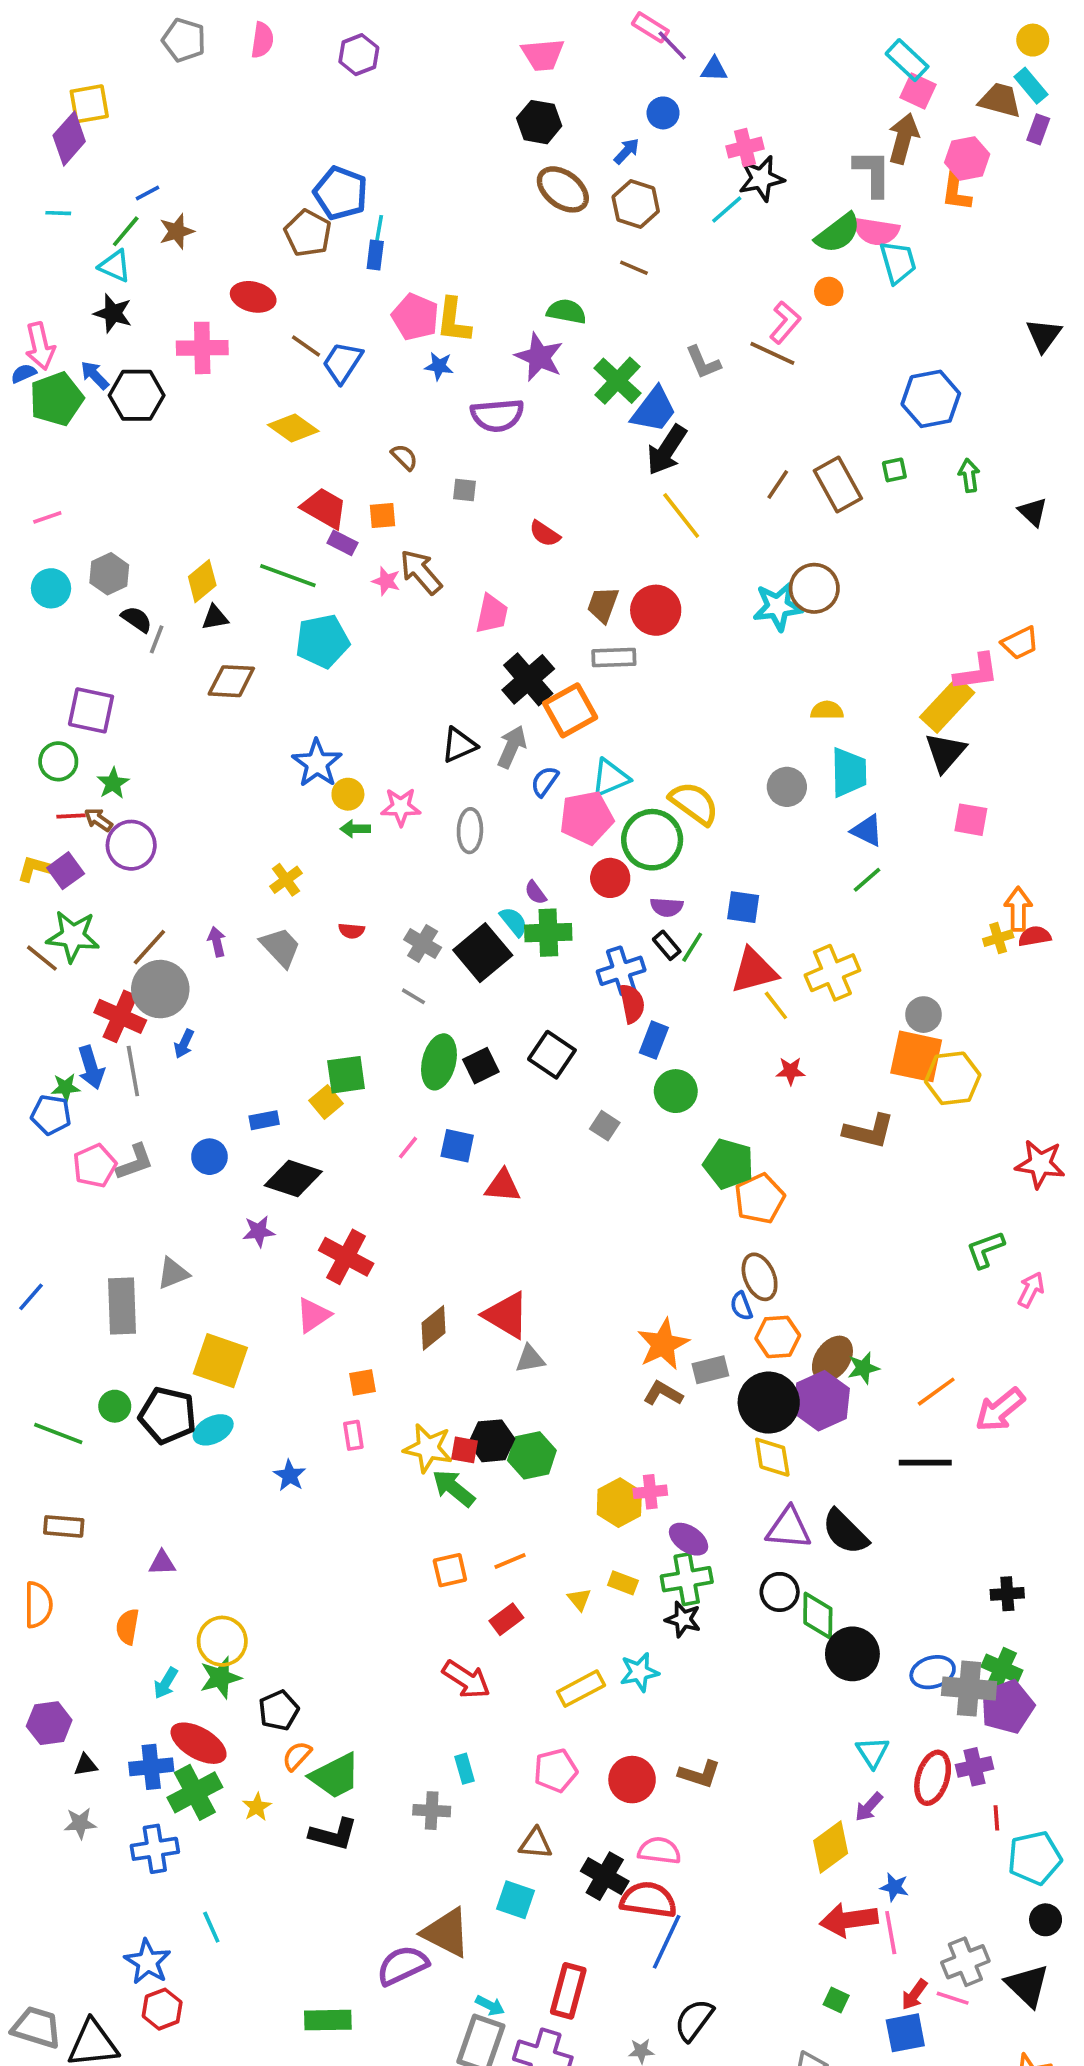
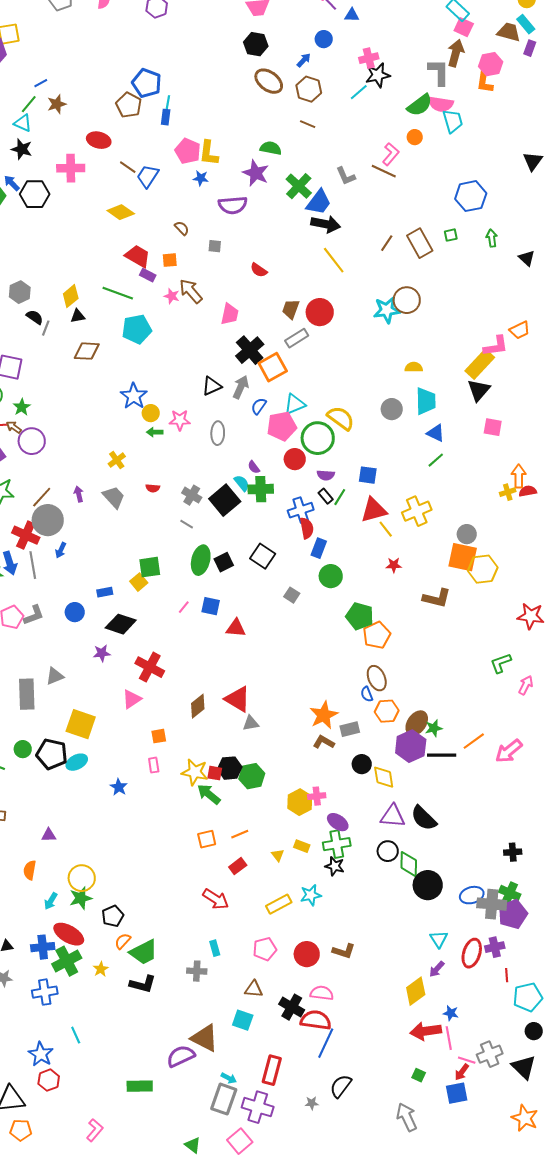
black arrow: (667, 450) -> (326, 224), turned -112
gray rectangle: (614, 658) -> (297, 338), turned -30
black circle: (769, 1403) -> (362, 764), moved, size x0.6
black line: (925, 1463) -> (442, 755), moved
pink line: (953, 1998) -> (467, 1060), moved

